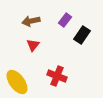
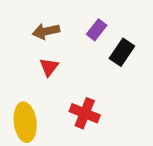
yellow ellipse: (17, 82) -> (25, 122), turned 30

